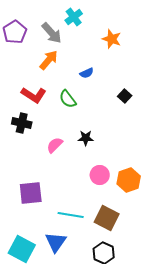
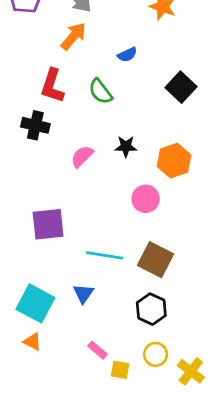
red L-shape: (34, 95) -> (52, 86), turned 75
black square: (125, 96) -> (181, 87), size x1.5
orange hexagon: (129, 180) -> (174, 161), moved
blue triangle: (56, 242) -> (83, 294), size x0.7

